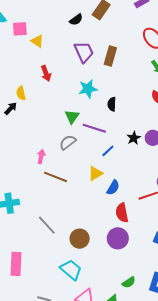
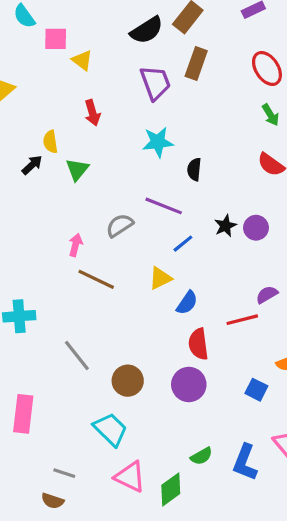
black semicircle: (76, 20) -> (147, 30), size x1.5
brown rectangle: (110, 56) -> (196, 63), moved
green triangle: (72, 117) -> (77, 169), moved

